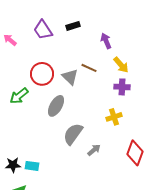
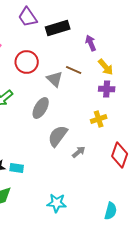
black rectangle: (73, 26) -> (58, 28), size x1.6
purple trapezoid: (43, 30) -> (28, 17), moved
red circle: (42, 74) -> (27, 62), moved

